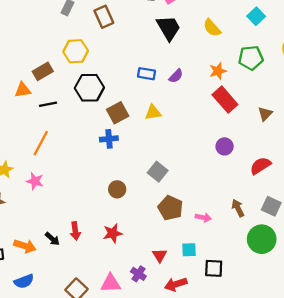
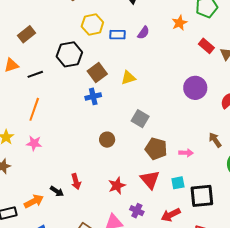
yellow hexagon: (76, 51) -> (92, 24), moved
brown rectangle: (43, 71) -> (26, 34), moved
red rectangle: (225, 100) -> (206, 46), moved, size x0.7
yellow triangle: (153, 112) -> (128, 78), moved
purple circle: (225, 146) -> (195, 88), size x1.5
red star: (113, 233) -> (117, 186), moved
orange arrow: (25, 246) -> (34, 201), turned -36
red triangle: (160, 255) -> (150, 180), moved, size x1.5
black square: (214, 268) -> (202, 196), size x1.4

